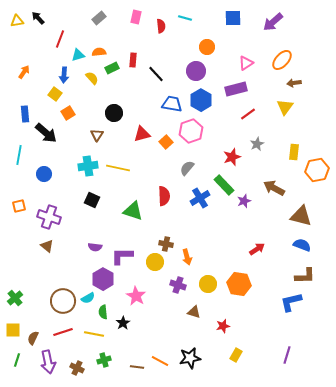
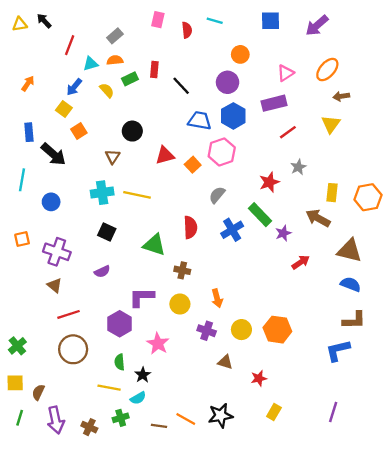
gray rectangle: (99, 18) -> (115, 36), moved
blue arrow: (64, 75) -> (74, 87), turned 35
yellow rectangle: (294, 152) -> (332, 193), moved
brown cross: (166, 244) -> (182, 270), moved
purple semicircle: (95, 247) -> (102, 272), moved, turned -32
red arrow: (257, 249) -> (301, 262), moved
cyan semicircle: (88, 298) -> (138, 398), moved
red line: (63, 332) -> (68, 314), moved

